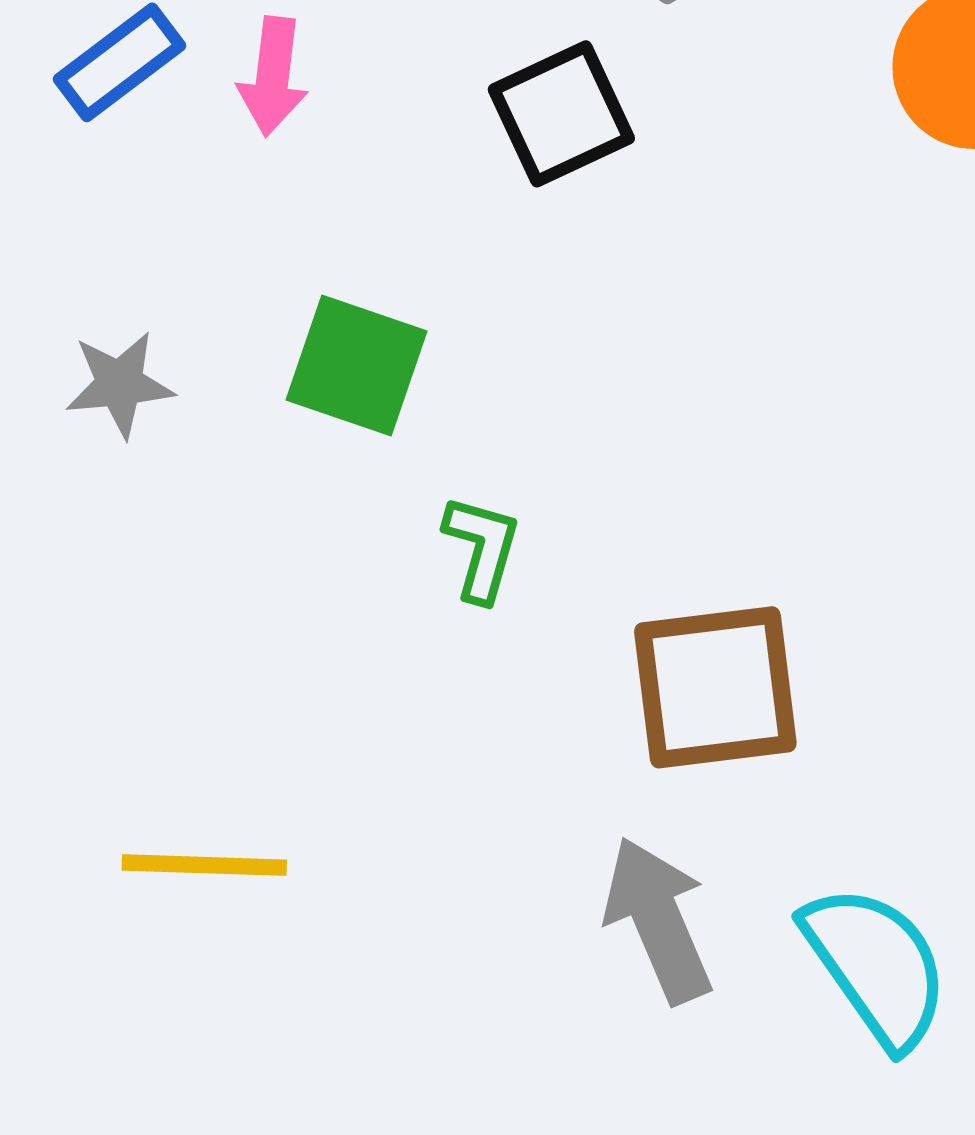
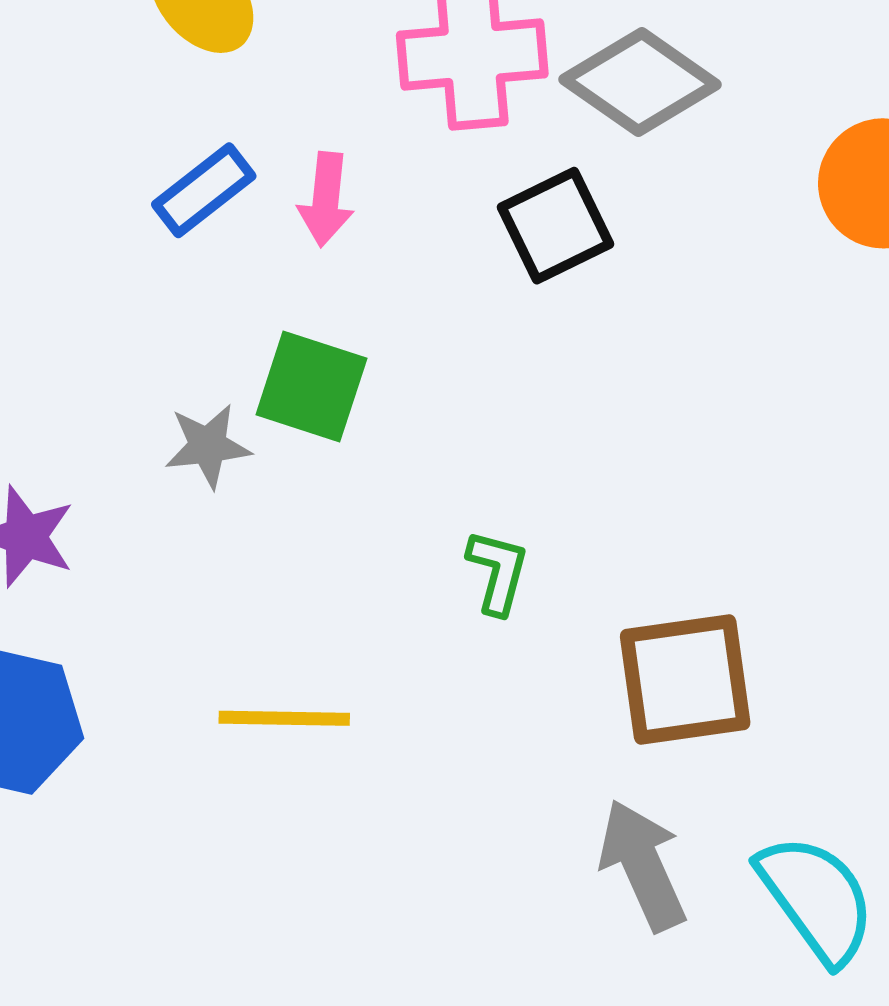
green square: (357, 365) -> (311, 386), moved
yellow line: (204, 865) -> (284, 718), moved

